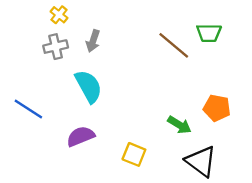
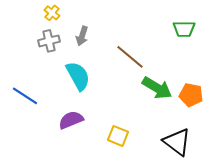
brown line: (174, 45) -> (130, 57), moved
green arrow: (179, 125) -> (157, 88), moved, size x1.4

